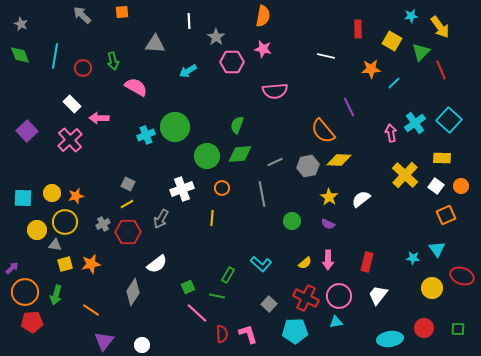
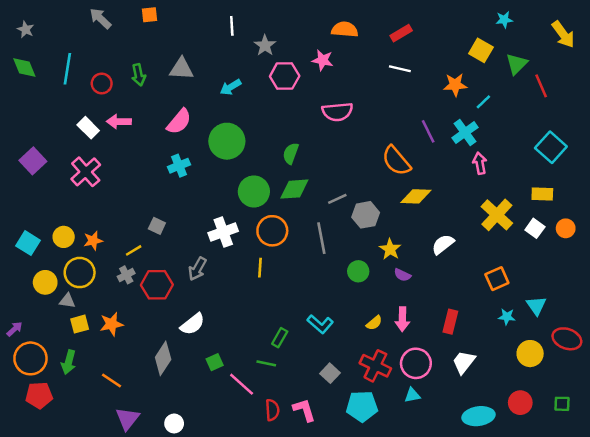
orange semicircle: (263, 16) -> (345, 29), moved, turned -95
yellow arrow: (440, 27) -> (563, 34), moved
red rectangle: (358, 29) -> (401, 33), moved, turned 60
gray triangle: (155, 44) -> (181, 69), moved
pink semicircle: (136, 87) -> (179, 122), moved, turned 100
pink arrow: (99, 118) -> (119, 122), moved
cyan cross: (415, 123) -> (465, 133), moved
green circle: (175, 127) -> (227, 141), moved
gray hexagon: (308, 166) -> (366, 215), moved
orange circle: (222, 188) -> (272, 231), size x1.6
yellow star: (329, 197) -> (390, 249), moved
cyan square: (23, 198) -> (28, 243), turned 30
yellow line: (127, 204) -> (134, 250), moved
orange square: (446, 215) -> (497, 279), moved
green square: (188, 287) -> (215, 362), moved

